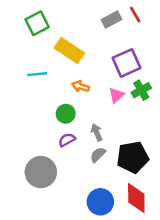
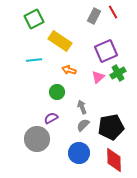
gray rectangle: (112, 19) -> (94, 16), turned -35
purple semicircle: (67, 140) -> (51, 118), moved
blue circle: (100, 202) -> (79, 153), moved

